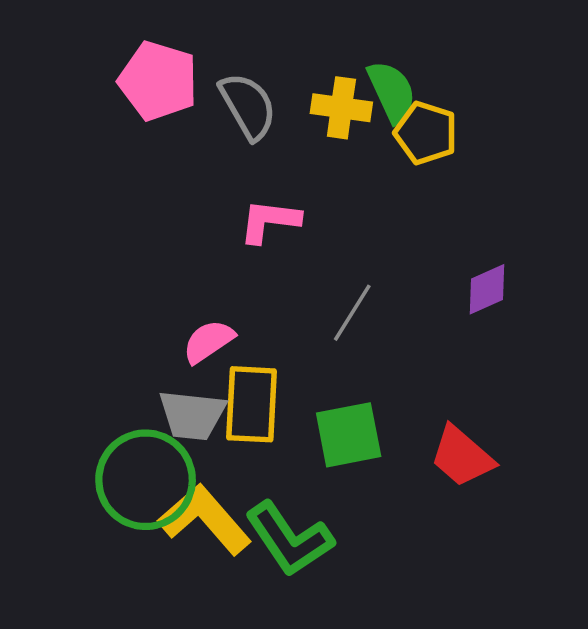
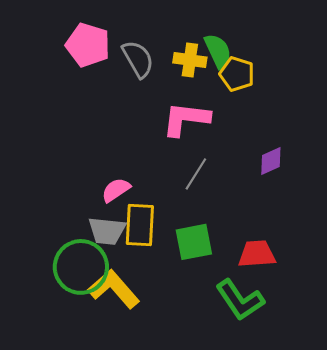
pink L-shape: (270, 221) -> (186, 119), moved, size x1.4
red trapezoid: (462, 456) -> (257, 254), turned 135
green L-shape: (289, 539) -> (240, 300), moved

